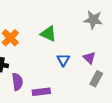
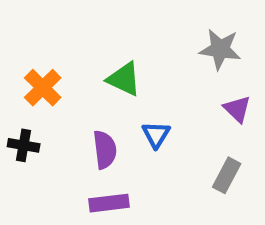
purple triangle: (89, 58) -> (237, 109), moved
purple semicircle: (17, 82) -> (105, 150), moved

